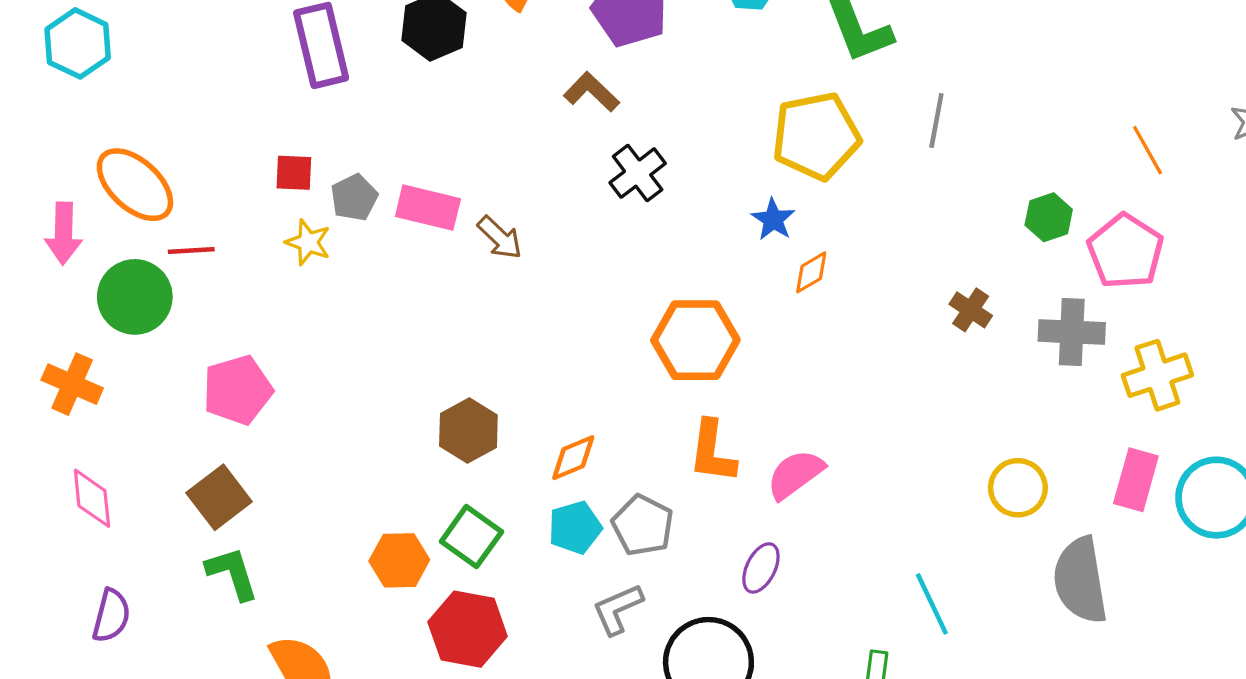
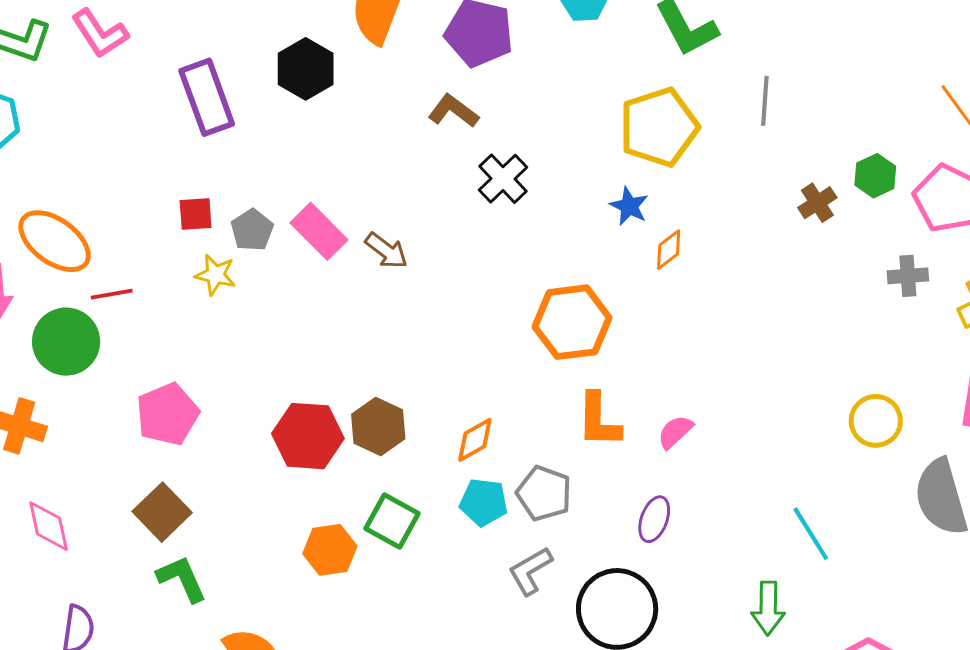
pink rectangle: (428, 208) -> (319, 231), turned 38
brown cross: (971, 310) -> (817, 203), moved, turned 30
gray cross: (1072, 332) -> (908, 276), size x0.7
pink semicircle: (795, 474) -> (675, 432), size x0.7
cyan pentagon: (575, 527) -> (484, 502), turned 30
red hexagon: (468, 629) -> (308, 436), moved

